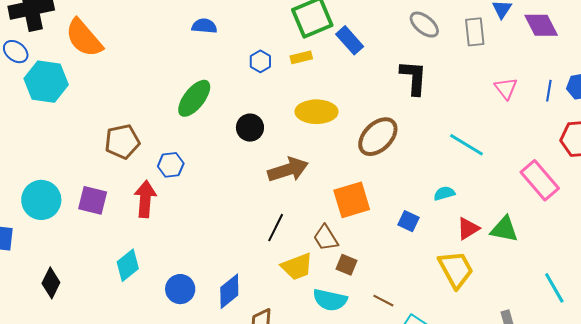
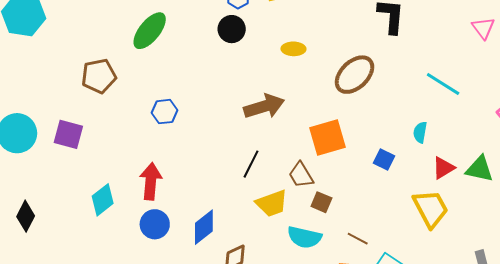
green ellipse: (194, 98) -> (150, 31), moved
yellow ellipse: (316, 112) -> (293, 49), size x0.6
black circle: (250, 128) -> (232, 29), moved
blue hexagon: (171, 165) -> (165, 112), moved
cyan semicircle: (444, 193) -> (420, 132), turned -65
red arrow: (145, 199) -> (151, 181), moved

